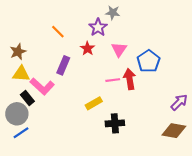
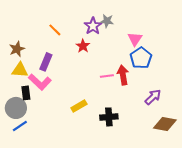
gray star: (113, 13) -> (107, 21), moved
pink triangle: (119, 50) -> (135, 39), moved
purple rectangle: (63, 65) -> (46, 62), moved
black rectangle: (27, 98) -> (26, 93), turned 32
purple arrow: (179, 102) -> (153, 97), moved
yellow rectangle: (94, 103) -> (79, 106), moved

